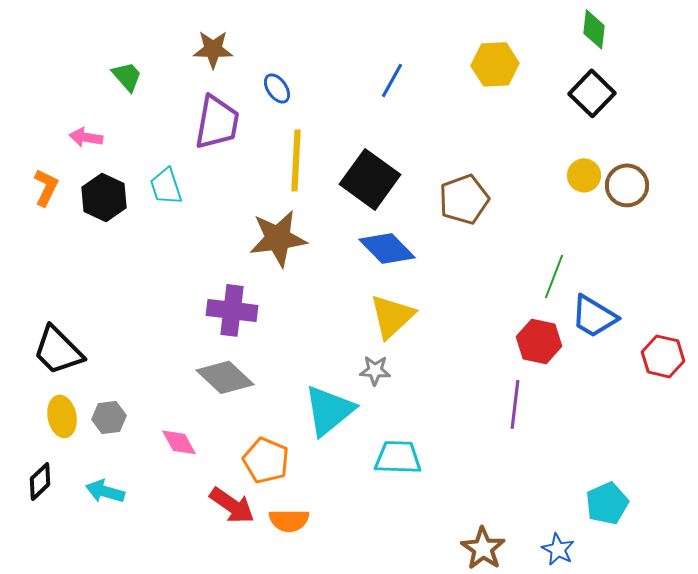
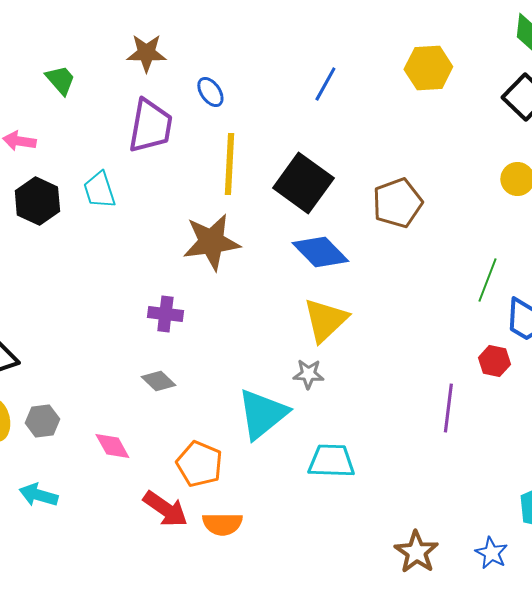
purple cross: (232, 310) -> (165, 314), size x0.7
red hexagon: (539, 341) -> (494, 361), moved, size x0.7
gray diamond: (225, 377) -> (158, 381), size x0.6

